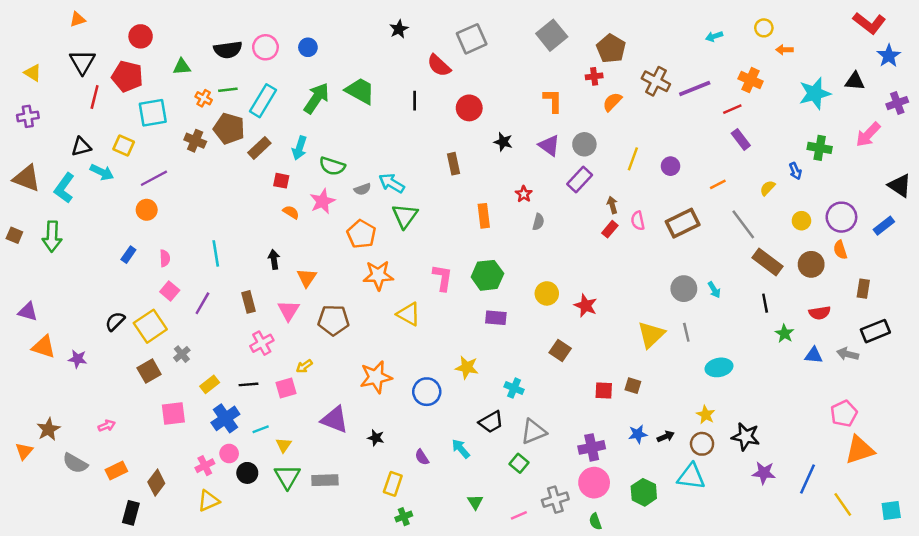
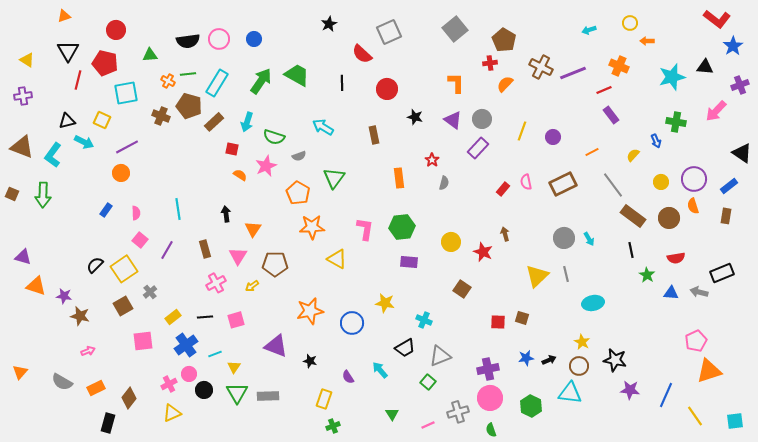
cyan arrow: (392, 183) -> (323, 127), moved
brown arrow: (612, 205) -> (505, 234), moved
brown rectangle: (863, 289) -> (726, 216), moved
yellow arrow: (304, 366) -> (252, 286), moved
brown star: (48, 429) -> (80, 316), moved, turned -30

